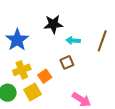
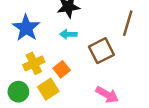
cyan arrow: (73, 40) -> (68, 34), moved
brown square: (67, 62) -> (101, 51), moved, size x1.5

